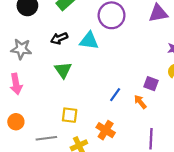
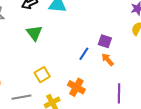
purple square: (151, 84) -> (105, 41), moved
yellow square: (70, 115) -> (42, 75), turned -35

